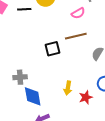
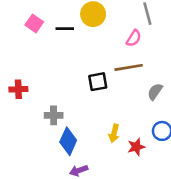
pink semicircle: (78, 13) -> (134, 38), turned -32
blue diamond: (33, 96) -> (68, 141), turned 30

